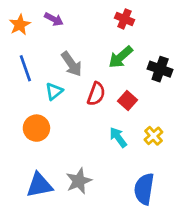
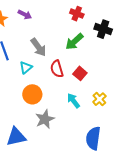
black cross: (160, 69) -> (103, 29), moved
red semicircle: (96, 94) -> (57, 69), turned 144
orange circle: (36, 128) -> (32, 94), moved
gray star: (79, 181) -> (45, 119), moved

